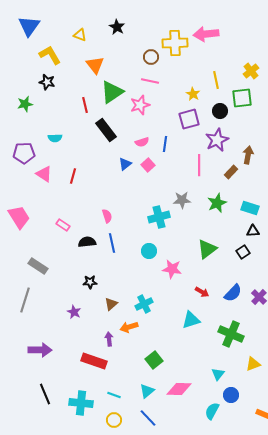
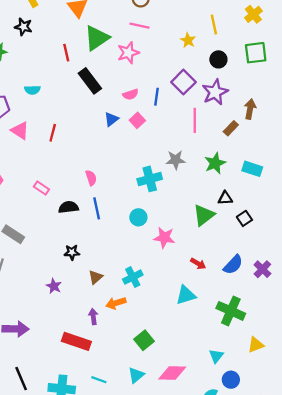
green square: (242, 98) -> (256, 53), moved
purple square: (189, 119) -> (183, 82), moved, turned -30
black triangle: (253, 231) -> (225, 198), moved

